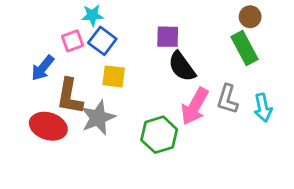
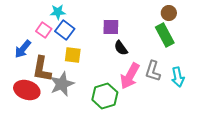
pink square: (72, 41) -> (44, 30), turned -35
black semicircle: (182, 67) -> (121, 48), size x0.7

